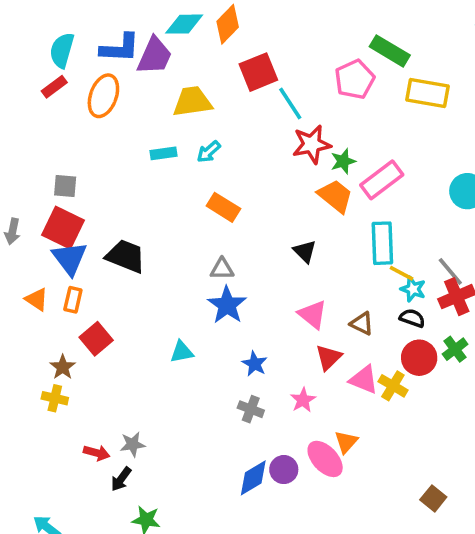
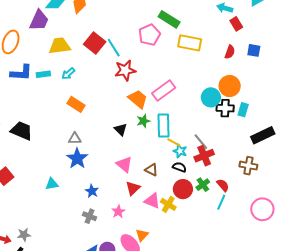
blue L-shape: (120, 48) -> (21, 73), moved
red square: (258, 72) -> (95, 43), moved, turned -30
green star: (343, 161) -> (143, 121), moved

